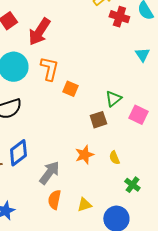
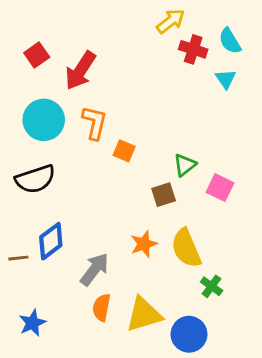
cyan triangle: (142, 55) -> (226, 79), moved
yellow semicircle: (114, 158) -> (186, 248), size x2.0
yellow triangle: (84, 205) -> (144, 314), size x1.8

